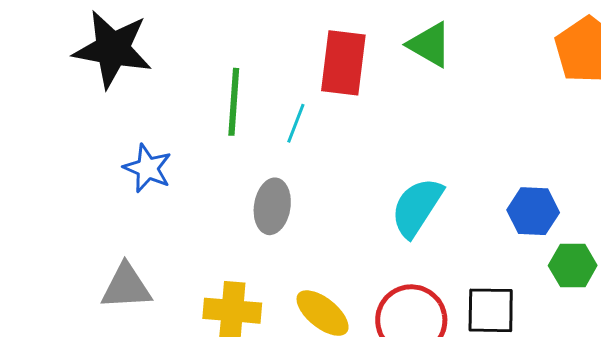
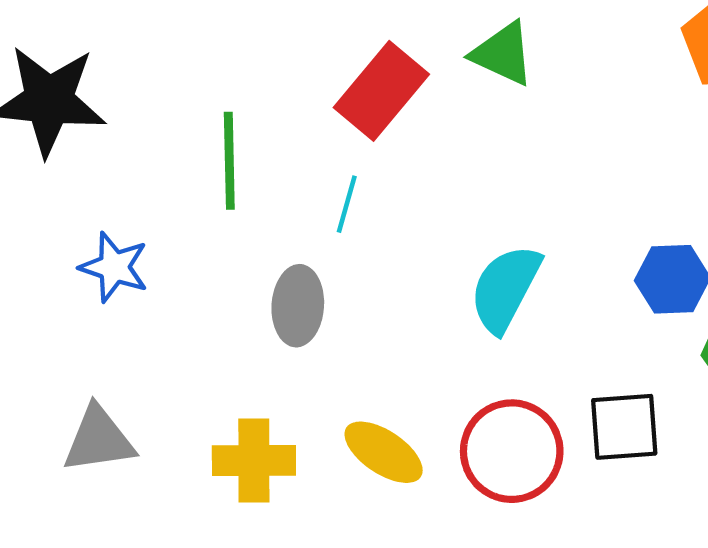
red rectangle: (343, 63) -> (381, 91), turned 38
cyan line: (296, 123) -> (347, 204), moved

